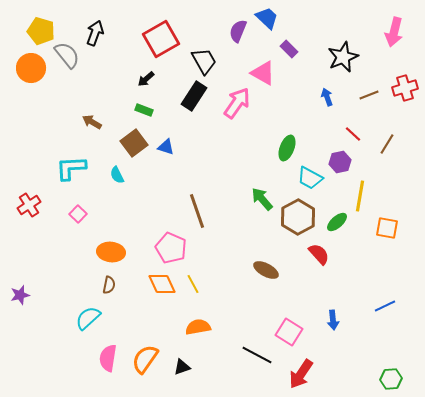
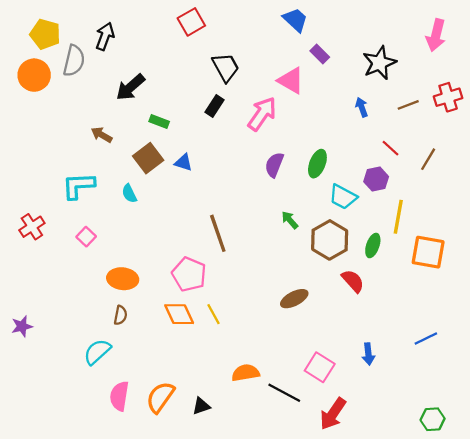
purple semicircle: (238, 31) -> (274, 165), moved
red square: (161, 39) -> (191, 22), moved, size x0.7
gray semicircle: (67, 55) -> (74, 61), turned 52
black arrow: (146, 79) -> (130, 87), moved, size x1.6
black rectangle: (194, 96) -> (215, 106), size x0.7
green arrow: (262, 199) -> (290, 220), size x0.7
green ellipse: (337, 222) -> (373, 246), turned -30
orange square: (387, 228) -> (428, 252), size x1.4
brown ellipse: (266, 270) -> (294, 299), turned -55
orange semicircle: (198, 327) -> (246, 373), moved

